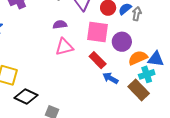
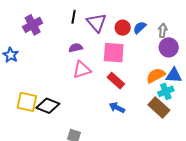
gray arrow: (137, 14) -> (163, 30), moved
purple circle: (122, 42) -> (169, 47), moved
blue arrow: (110, 78) -> (117, 108), moved
black diamond: (26, 96) -> (48, 106), moved

